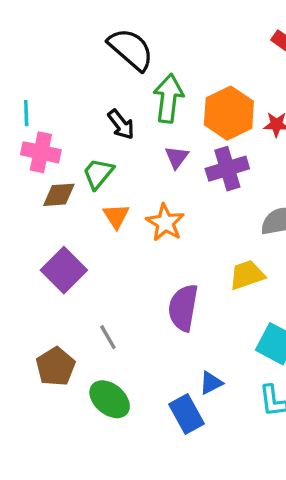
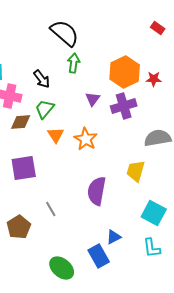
green arrow: (168, 98) -> (74, 63), moved, size x0.7
black arrow: (121, 124) -> (42, 79), moved
purple square: (64, 270) -> (24, 168), turned 36
yellow trapezoid: (247, 275) -> (136, 171), turned -55
green ellipse: (110, 399) -> (62, 268), moved

